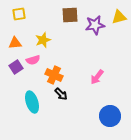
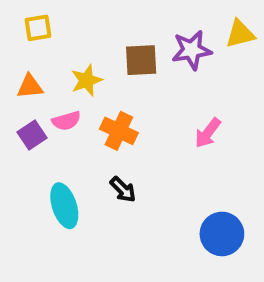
brown square: (70, 15) -> (141, 60), moved
orange cross: (54, 75) -> (119, 131), moved
pink arrow: (97, 77) -> (208, 133), moved

